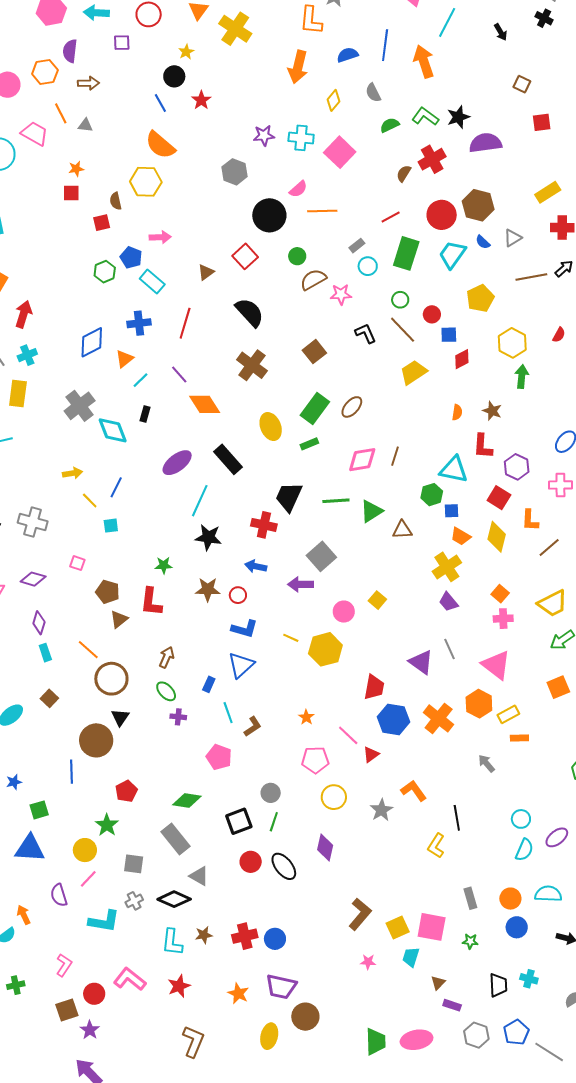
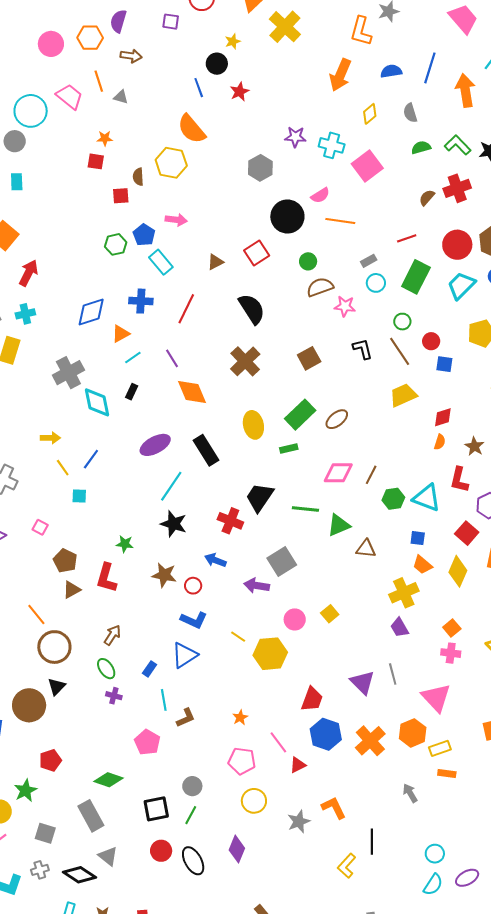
red diamond: (462, 359) -> (443, 417), moved
green hexagon: (432, 495) -> (393, 499), moved

